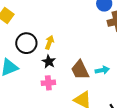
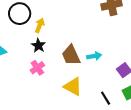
black circle: (26, 43) -> (20, 14), moved
pink cross: (48, 83) -> (37, 68), turned -32

